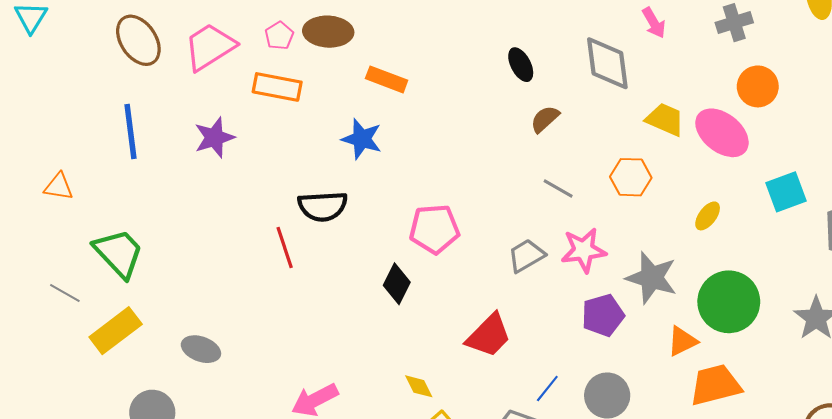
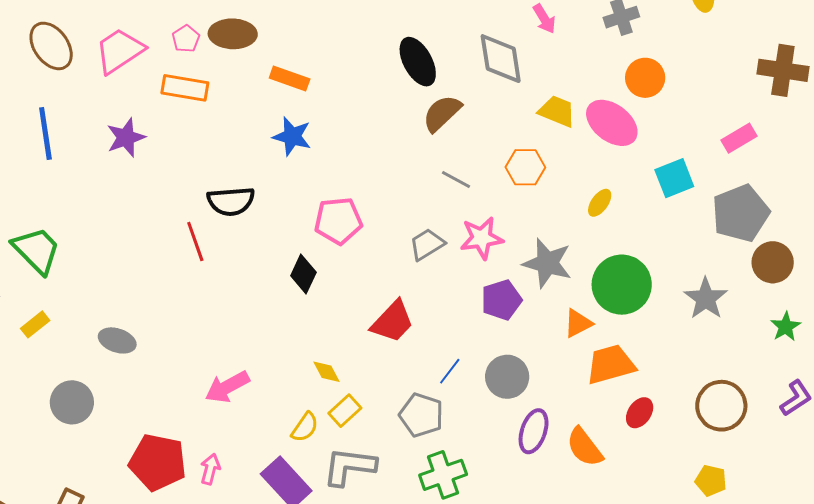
black ellipse: (521, 65) -> (418, 62), size x1.5
brown semicircle: (545, 119) -> (442, 113), size x1.4
blue star: (362, 139) -> (292, 136), moved
yellow rectangle: (116, 331) -> (35, 324), size x0.6

